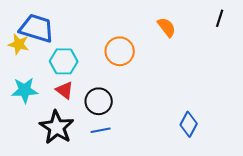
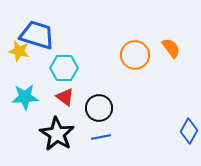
orange semicircle: (167, 27) -> (171, 48), moved
orange circle: (120, 51) -> (135, 55), moved

